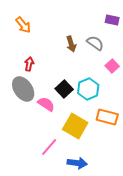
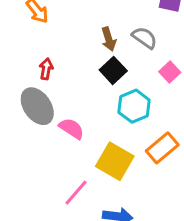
black square: (64, 89) -> (113, 70), moved
orange rectangle: (107, 117) -> (162, 148), turned -55

